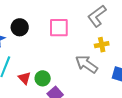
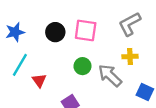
black circle: (20, 27) -> (55, 32), moved
green circle: (43, 78) -> (82, 66), moved

